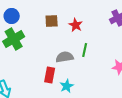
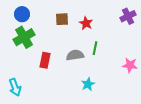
red rectangle: (50, 75) -> (45, 60), moved
cyan star: (67, 86) -> (88, 84), moved

